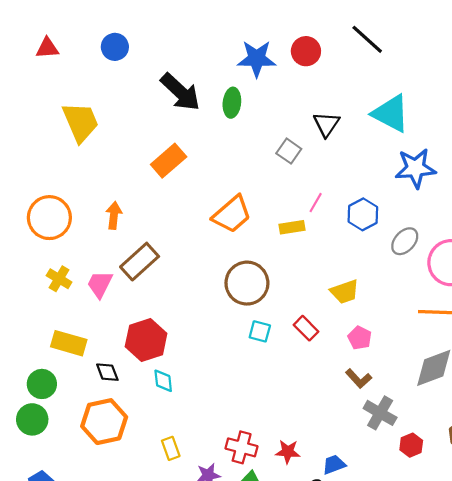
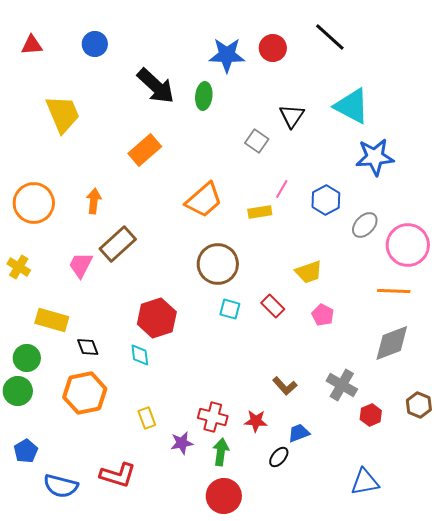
yellow cross: (59, 279) -> (19, 267), moved
red hexagon: (146, 340) -> (157, 318), moved
brown L-shape: (359, 379) -> (285, 386), moved

